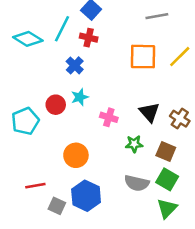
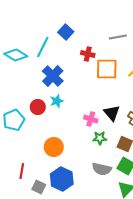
red cross: (89, 38) -> (88, 54), moved
blue cross: (75, 65) -> (53, 76), size x1.5
pink cross: (109, 117) -> (91, 119), moved
red line: (35, 186) -> (22, 171), turned -70

